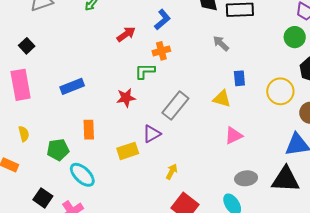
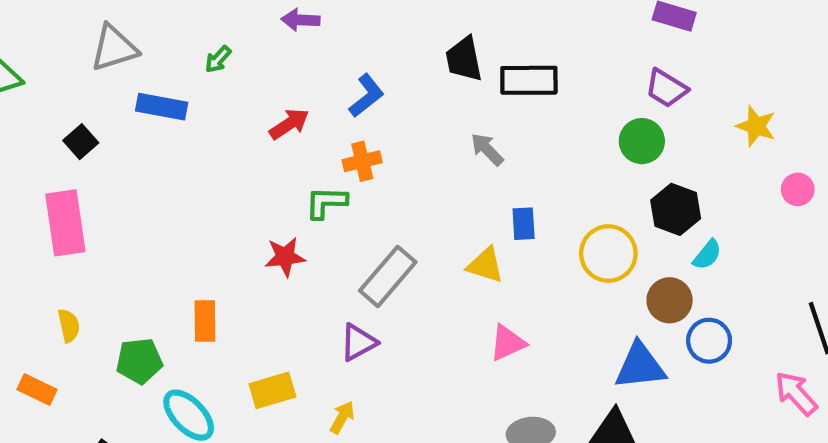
blue rectangle: (72, 86) -> (162, 107), moved, turned 30
purple triangle: (152, 134) -> (358, 342), moved
yellow rectangle: (128, 151) -> (272, 390), moved
yellow arrow: (172, 172) -> (342, 417), moved

